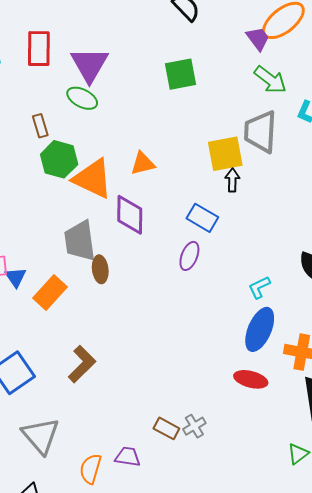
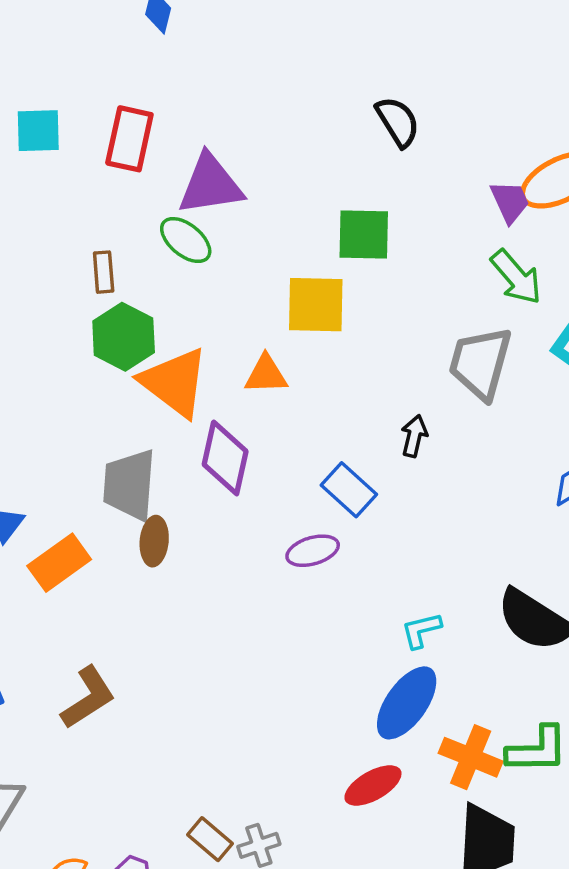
purple triangle: (89, 65) -> (210, 185), turned 39
yellow square: (225, 154) -> (316, 305), moved
purple ellipse: (189, 256) -> (313, 551), turned 40
red ellipse: (251, 379) -> (373, 786), turned -56

